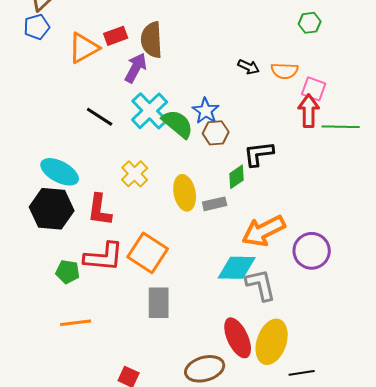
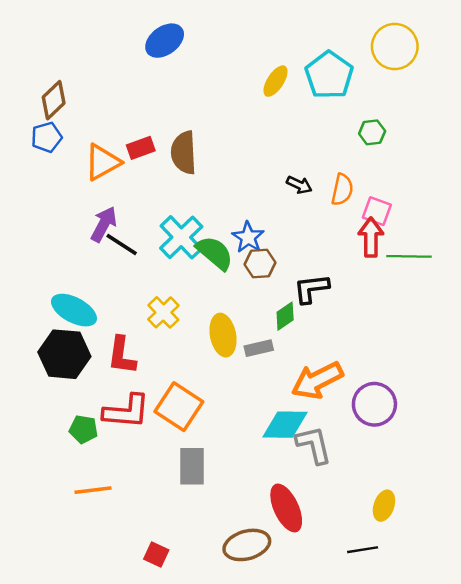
purple arrow: (136, 68) -> (104, 224), moved
orange semicircle: (285, 71) -> (342, 190), turned -80
yellow ellipse: (272, 342) -> (384, 506), moved, size x0.6

